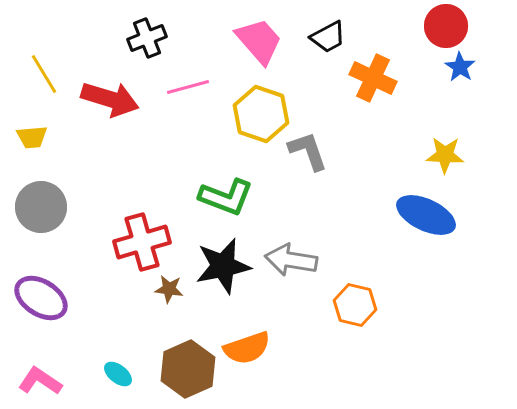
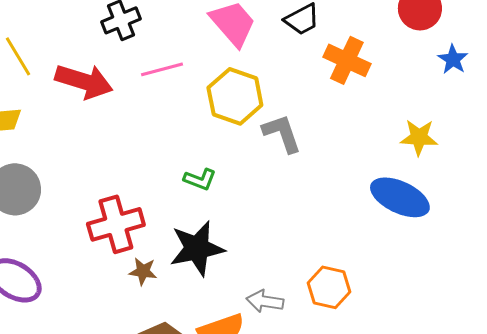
blue star: (460, 67) -> (453, 59), moved
green L-shape: (226, 197) -> (200, 179), size x0.6
gray arrow: (291, 260) -> (265, 301), moved, size x0.7

